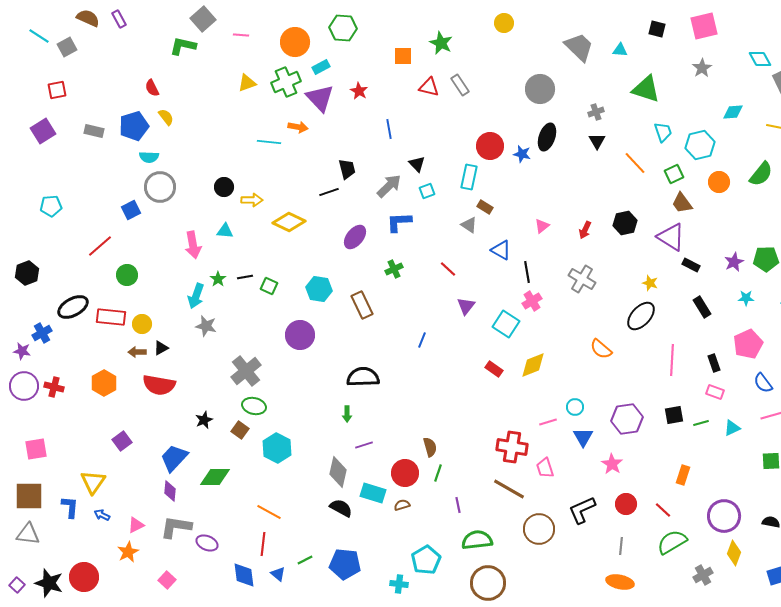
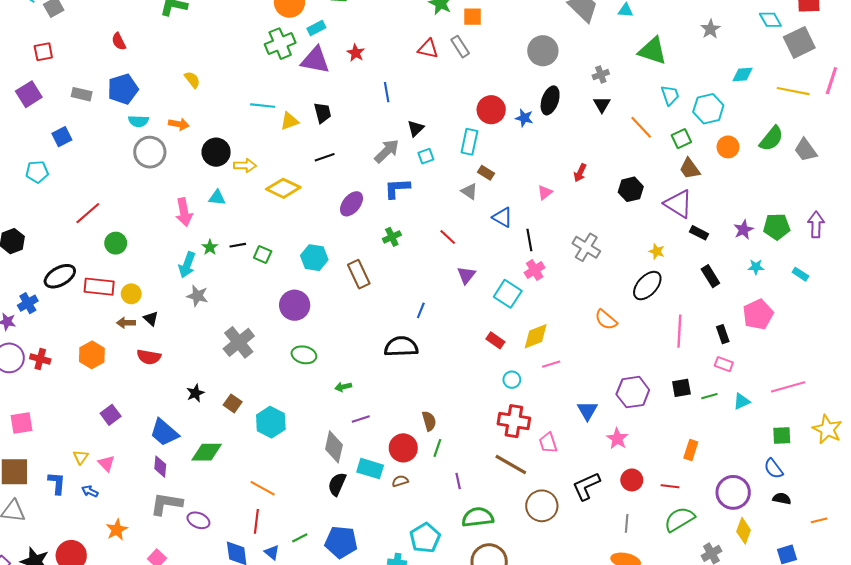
orange square: (403, 56) -> (473, 17), moved
yellow triangle: (247, 83) -> (289, 121), moved
red semicircle: (152, 88) -> (119, 41), moved
purple triangle: (320, 98) -> (315, 60), turned -36
yellow semicircle: (166, 117) -> (192, 80), moved
orange arrow: (298, 127) -> (179, 124), moved
black triangle: (417, 164) -> (416, 128), turned 30
black trapezoid: (347, 169) -> (323, 113), moved
black circle: (224, 187) -> (216, 152), size x1.4
blue square: (131, 210) -> (62, 137), moved
red arrow: (585, 230) -> (580, 173), moved
black triangle: (161, 348) -> (151, 319), turned -49
black semicircle: (363, 377) -> (401, 347), moved
blue semicircle: (763, 383) -> (774, 469), moved
red semicircle: (159, 385) -> (149, 357), size x0.7
green ellipse: (254, 406) -> (304, 355), moved
cyan circle: (575, 407) -> (512, 380), moved
green arrow: (347, 414) -> (343, 387), turned 77
pink line: (548, 422) -> (551, 364), moved
blue trapezoid: (174, 458) -> (164, 432), turned -92
yellow triangle: (93, 482) -> (81, 457), size x0.6
black semicircle: (341, 508) -> (337, 484), turned -95
red line: (663, 510) -> (670, 486), turned -36
pink triangle: (136, 525) -> (106, 463), moved, turned -48

